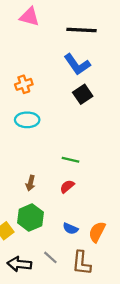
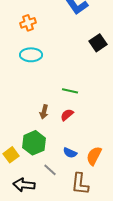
black square: (83, 94) -> (98, 43), moved
brown arrow: (30, 183) -> (44, 112), moved
gray line: (50, 257) -> (50, 170), moved

